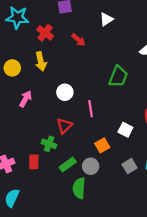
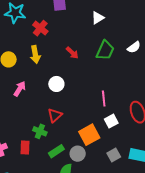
red arrow: (78, 40) -> (72, 53), moved
green trapezoid: (118, 76) -> (105, 50), moved
pink line: (91, 109) -> (104, 99), moved
white square: (125, 130) -> (111, 121), turned 32
orange square: (102, 145) -> (89, 135), size x1.5

